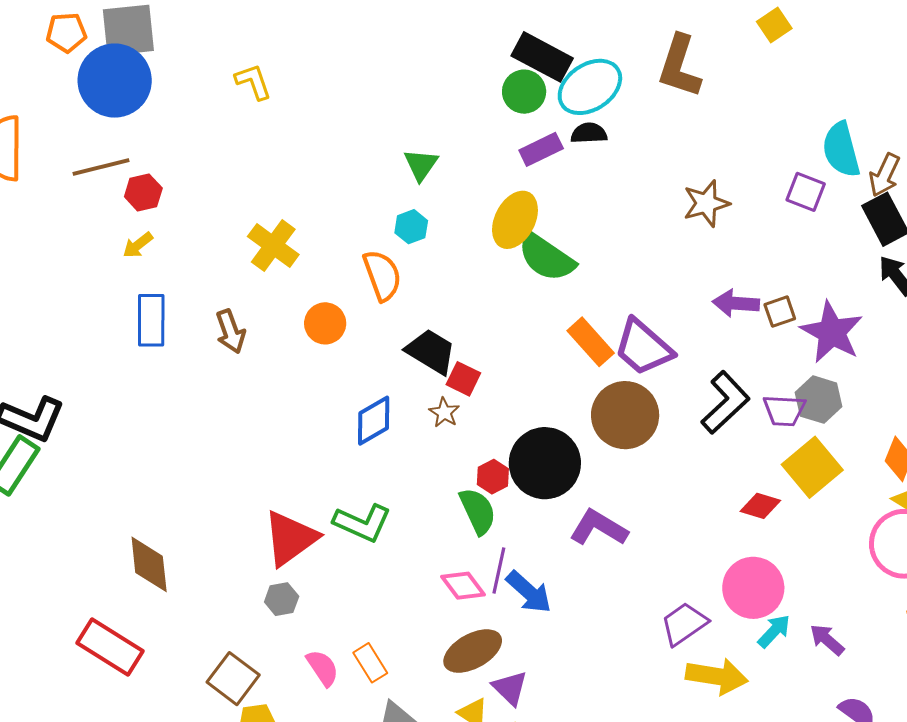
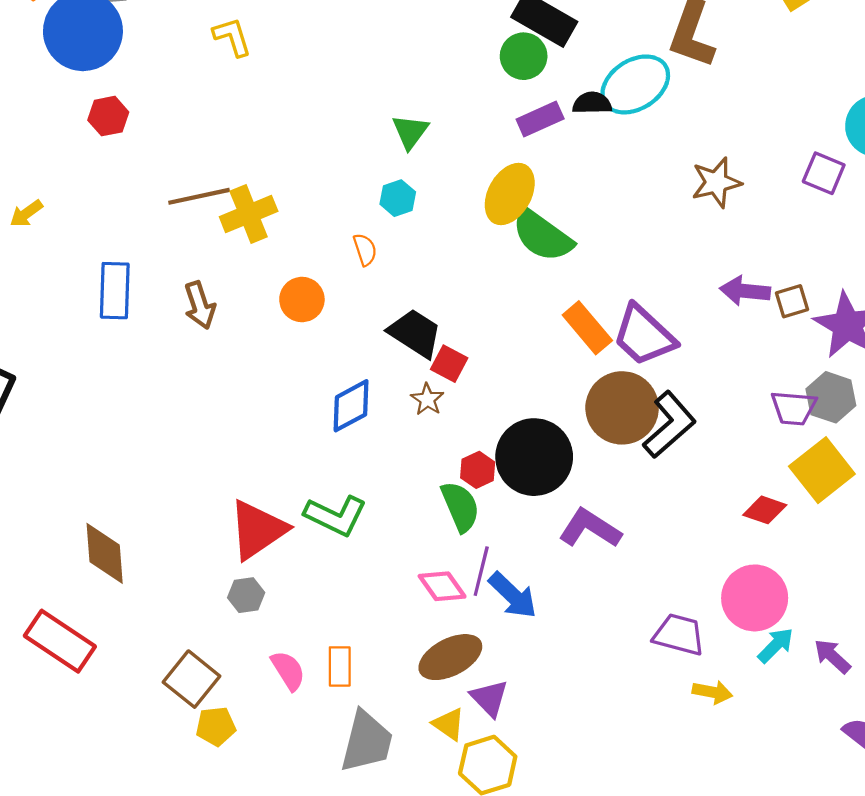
cyan ellipse: (590, 87) -> (635, 84), moved
brown line: (101, 167) -> (199, 196), moved
red hexagon: (143, 192) -> (108, 116), moved
yellow arrow: (138, 245) -> (26, 213), moved
yellow cross: (273, 246) -> (249, 214), turned 30
orange semicircle: (382, 275) -> (365, 250), size x0.6
black L-shape: (725, 403) -> (669, 425), moved
purple trapezoid: (684, 624) -> (679, 635), turned 48
orange rectangle: (370, 663) -> (340, 666), turned 30
yellow arrow: (717, 676) -> (712, 692), size x0.6

